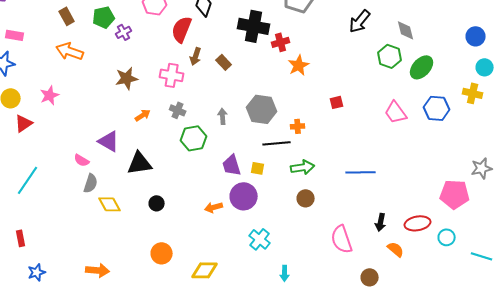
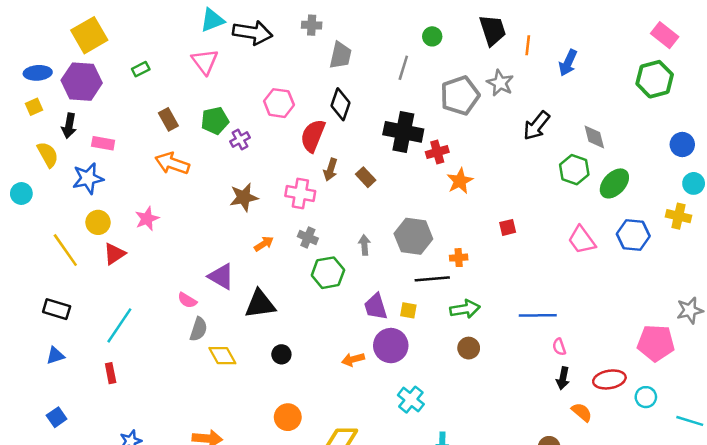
red rectangle: (21, 238) -> (111, 373), moved
pink semicircle: (342, 239) -> (559, 347), moved, size x0.5

